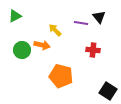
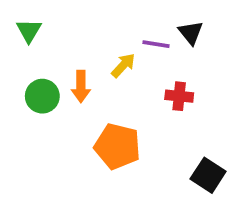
green triangle: (15, 16) -> (29, 31), turned -32
yellow arrow: (55, 30) -> (123, 65), moved, turned 88
orange arrow: (42, 45) -> (81, 87), turned 77

